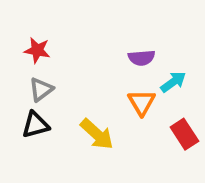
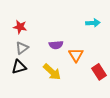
purple semicircle: (142, 58) -> (56, 45), moved
cyan arrow: (173, 82) -> (93, 23), moved, turned 32

